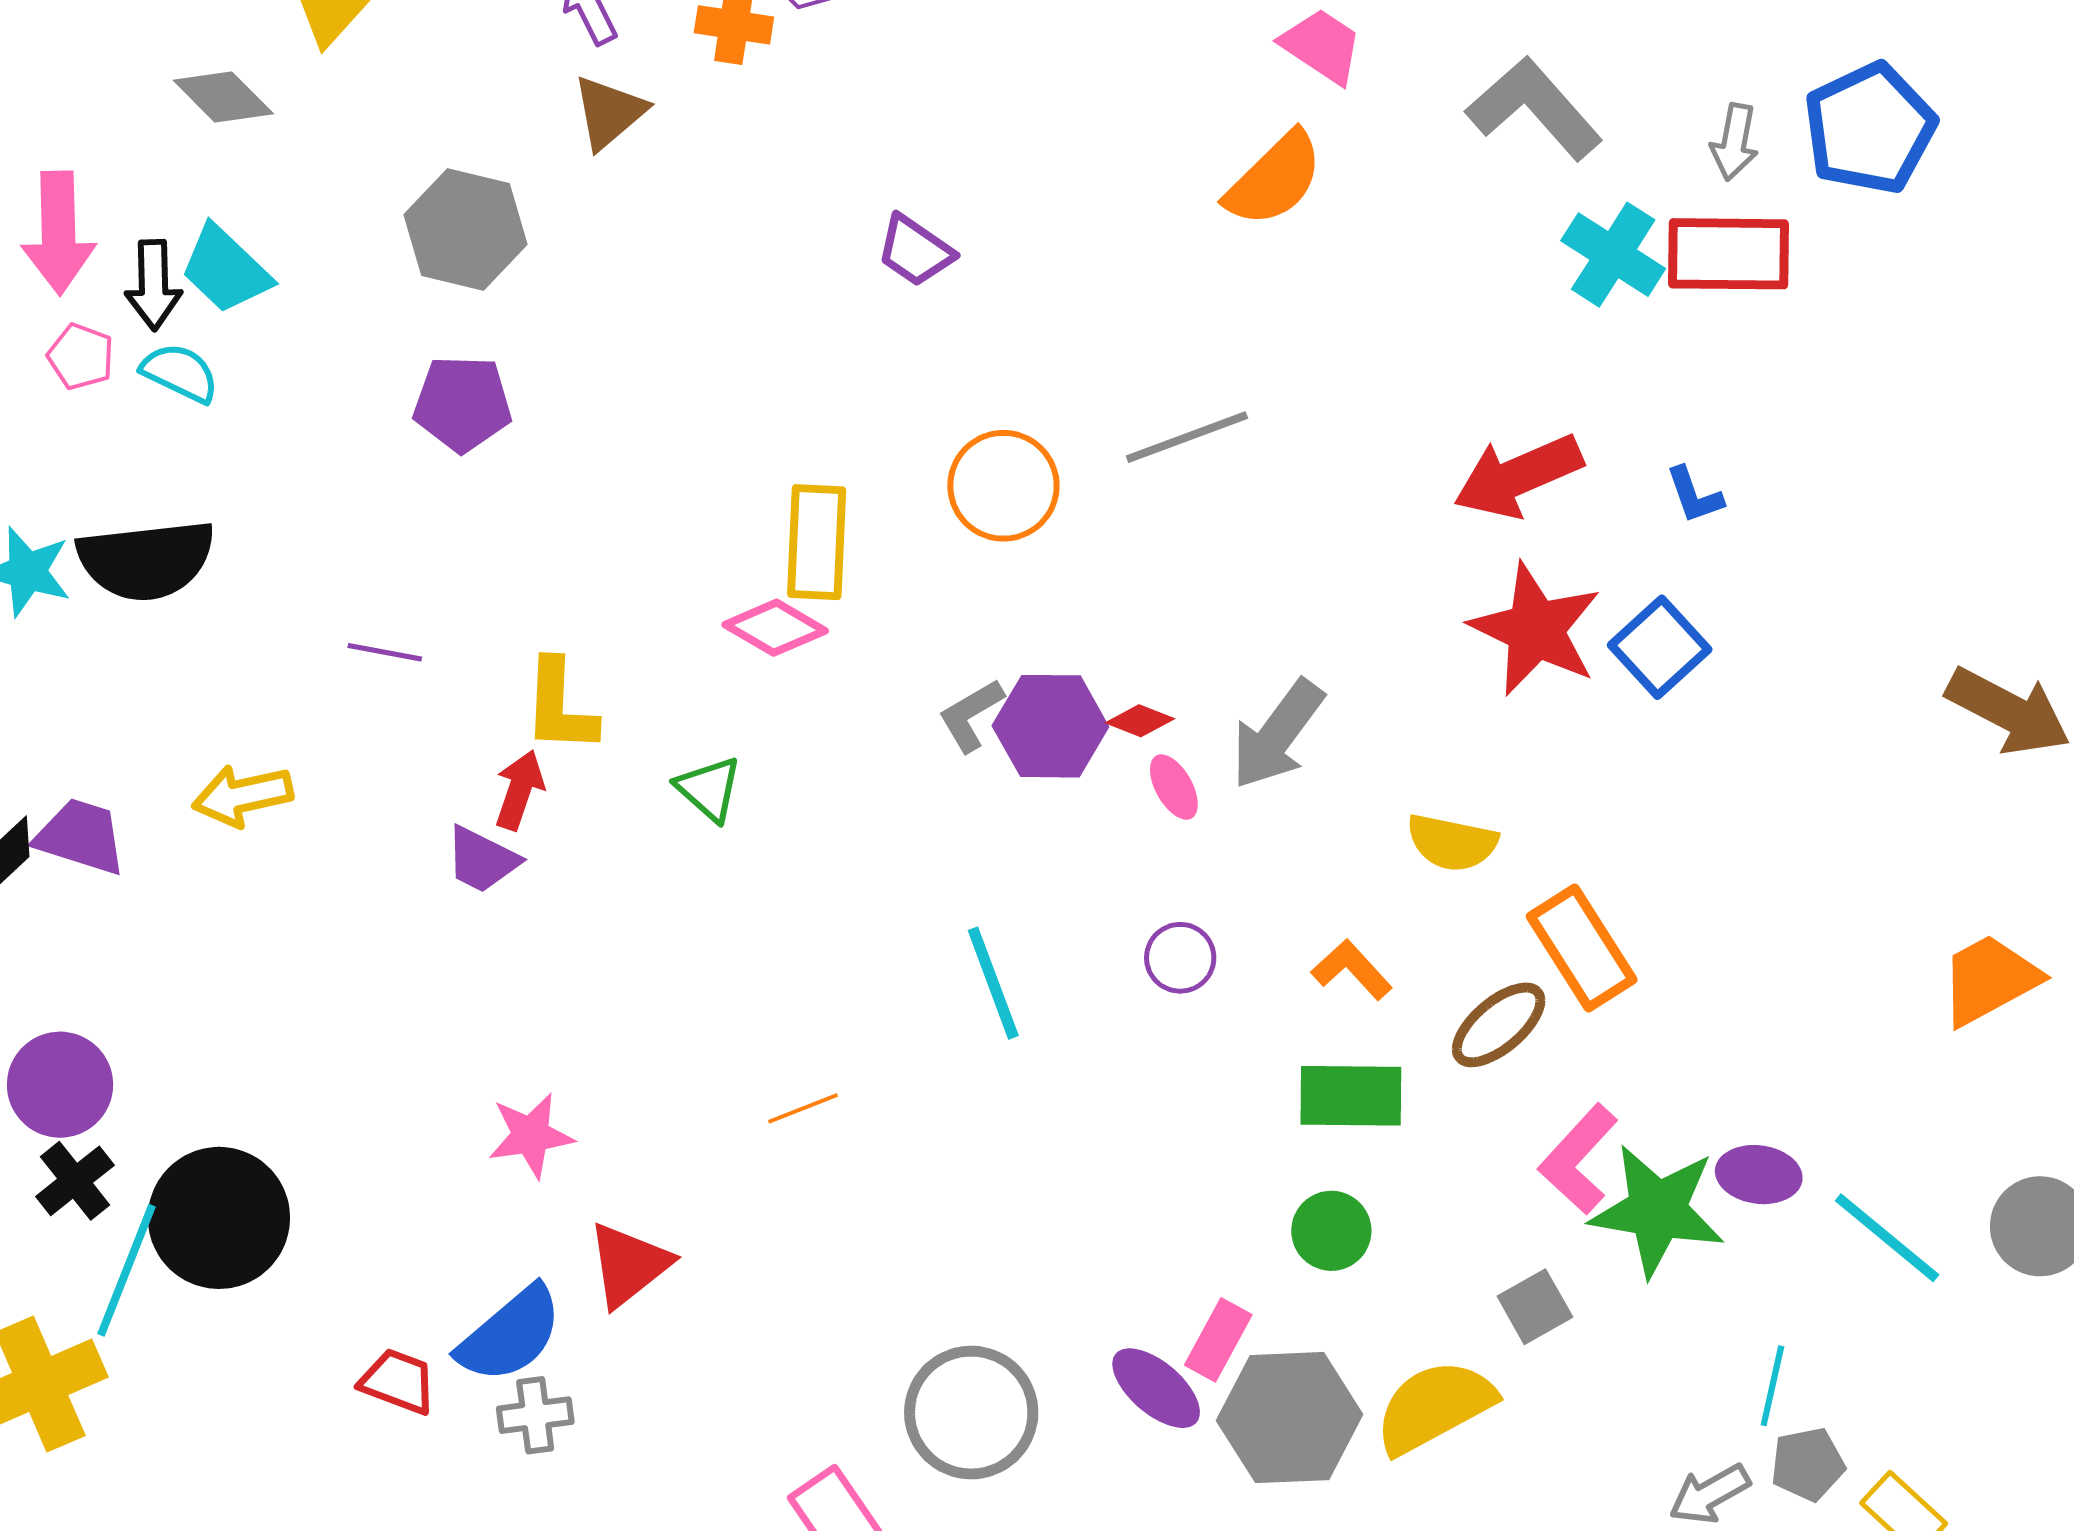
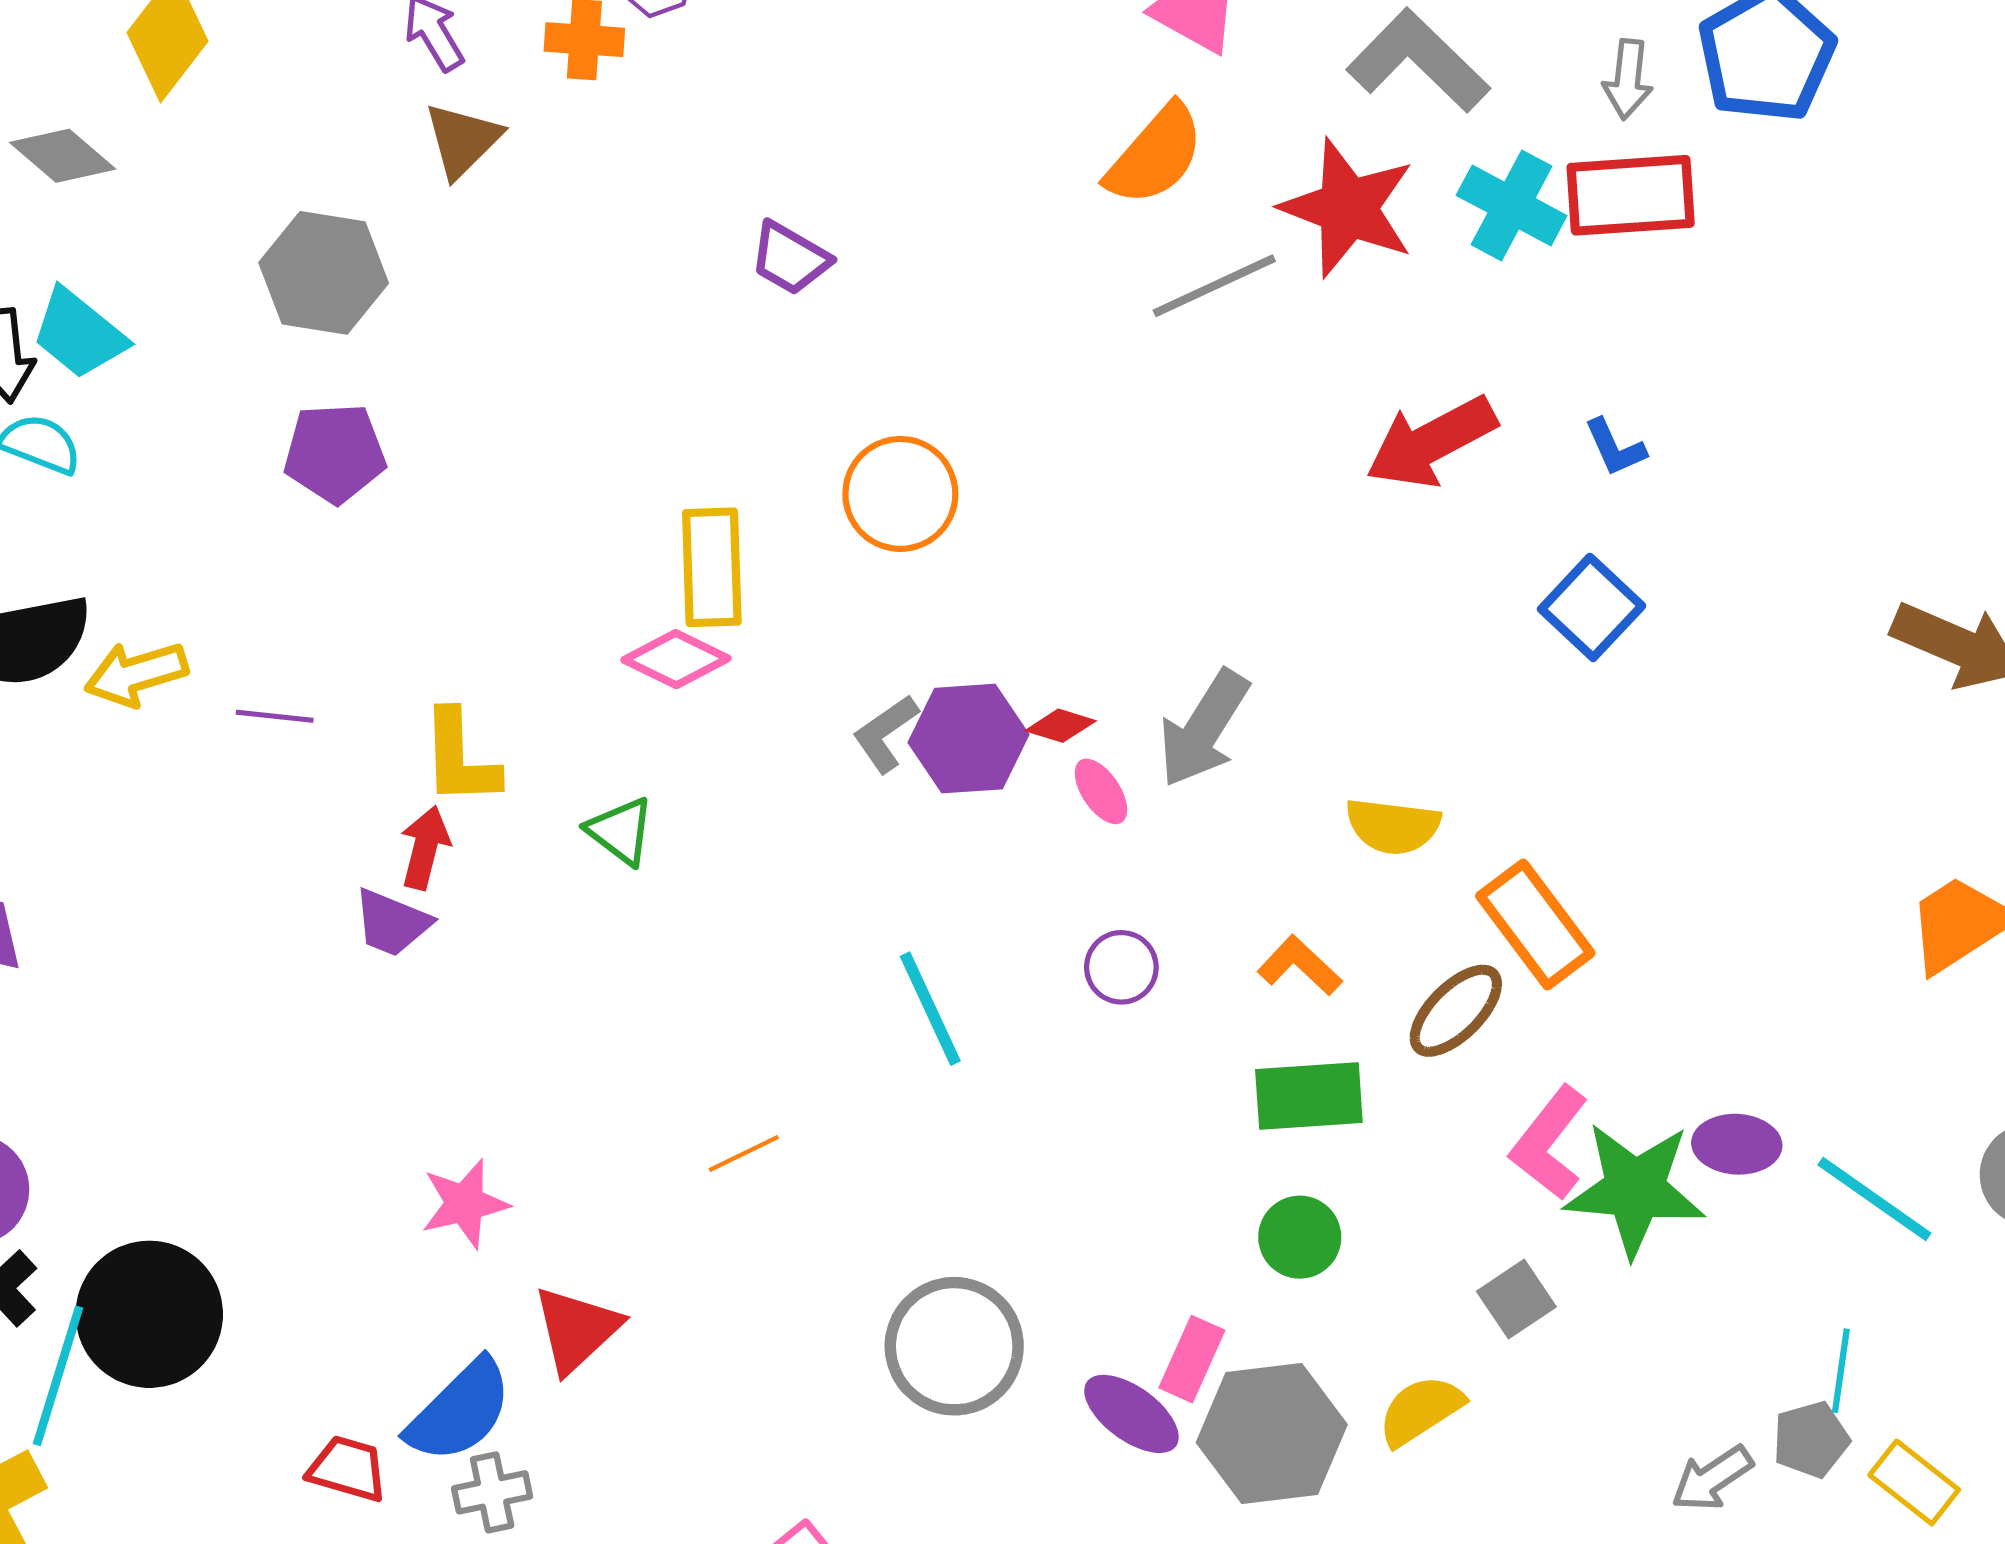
gray line: (1187, 437) -> (1214, 286), moved
red star: (1536, 629) -> (1348, 208), moved
yellow arrow: (243, 796) -> (136, 674), moved
cyan line: (1772, 1386) -> (1841, 1371), moved
yellow semicircle: (1435, 1407) -> (1421, 1410), size x0.7
gray circle: (971, 1413) -> (954, 1346), moved

